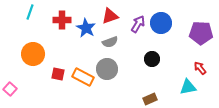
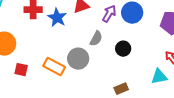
gray semicircle: (110, 42) -> (96, 39), moved, turned -42
red square: (58, 74) -> (21, 70), moved

